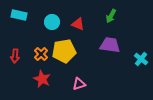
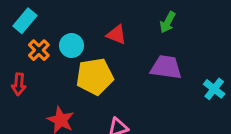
cyan rectangle: (19, 15) -> (25, 21), turned -63
cyan circle: (52, 22) -> (71, 46), moved
orange cross: (41, 54) -> (39, 50), moved

